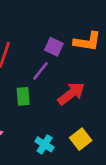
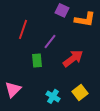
purple square: (54, 47) -> (62, 10), moved

